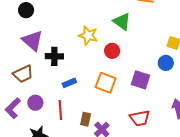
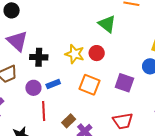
yellow star: (88, 35) -> (75, 54), moved
purple circle: (35, 103) -> (33, 88), moved
brown rectangle: (86, 119) -> (69, 121), turned 32

